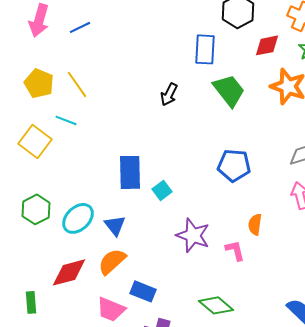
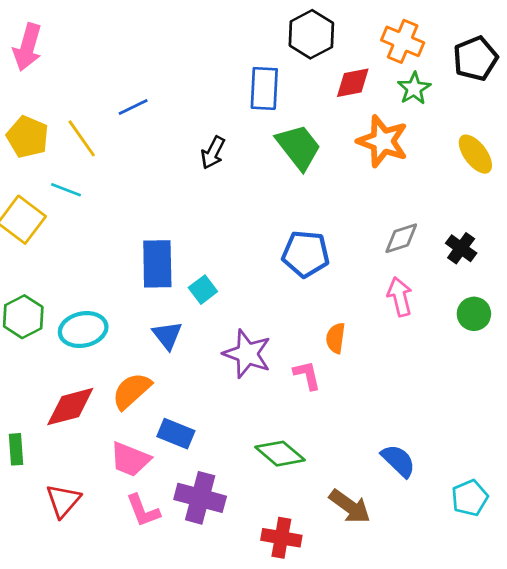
blue line: (80, 27) -> (133, 107), moved
cyan ellipse: (78, 218) -> (83, 330), turned 32
blue triangle: (115, 225) -> (167, 335), moved

